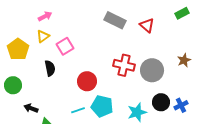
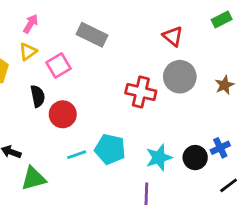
pink arrow: (45, 16) -> (31, 24), turned -32
gray rectangle: (115, 20) -> (92, 35), moved
gray circle: (152, 70) -> (180, 77), moved
red circle: (87, 81) -> (63, 114), moved
black circle: (161, 102) -> (195, 158), moved

